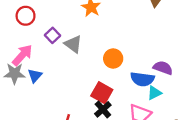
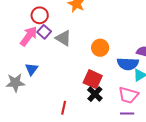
red circle: (26, 16) -> (40, 15), moved
pink arrow: (22, 55) -> (29, 36), moved
gray star: (15, 73) -> (15, 83), moved

